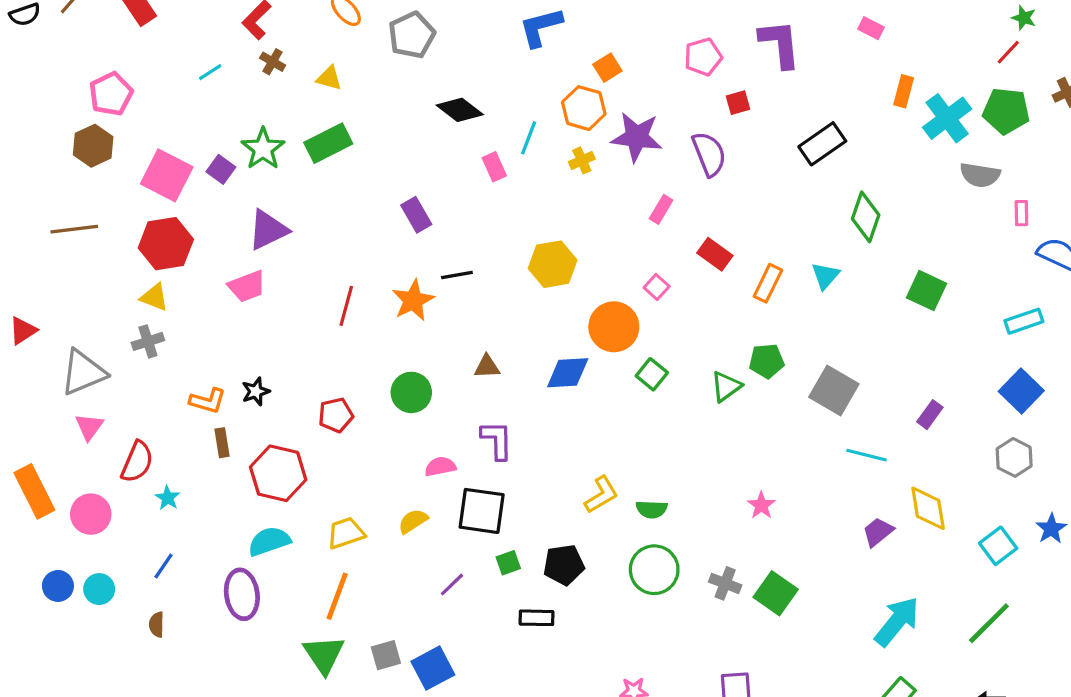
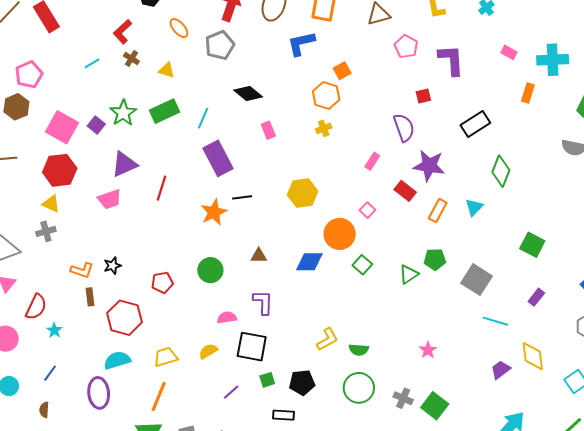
pink pentagon: (703, 57) -> (406, 46), moved, turned -30
cyan cross: (947, 118) -> (553, 60), moved, turned 32
purple star: (637, 137) -> (429, 166), moved
cyan line: (529, 138) -> (203, 118), moved
purple rectangle: (416, 215) -> (218, 158), size x1.6
green square: (926, 291) -> (532, 245), moved
red line: (346, 306) -> (162, 188), moved

